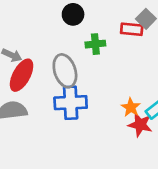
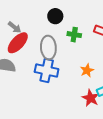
black circle: (73, 14) -> (55, 16), moved
orange star: (131, 107) -> (87, 70), moved

